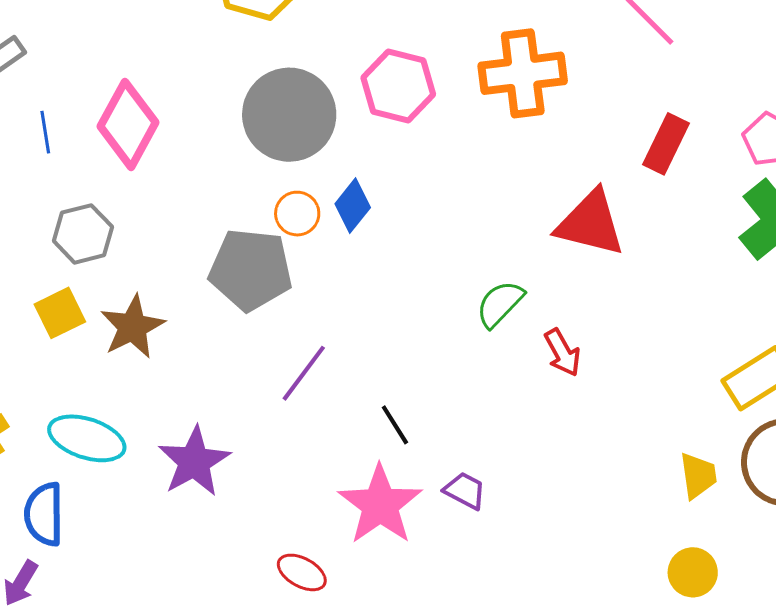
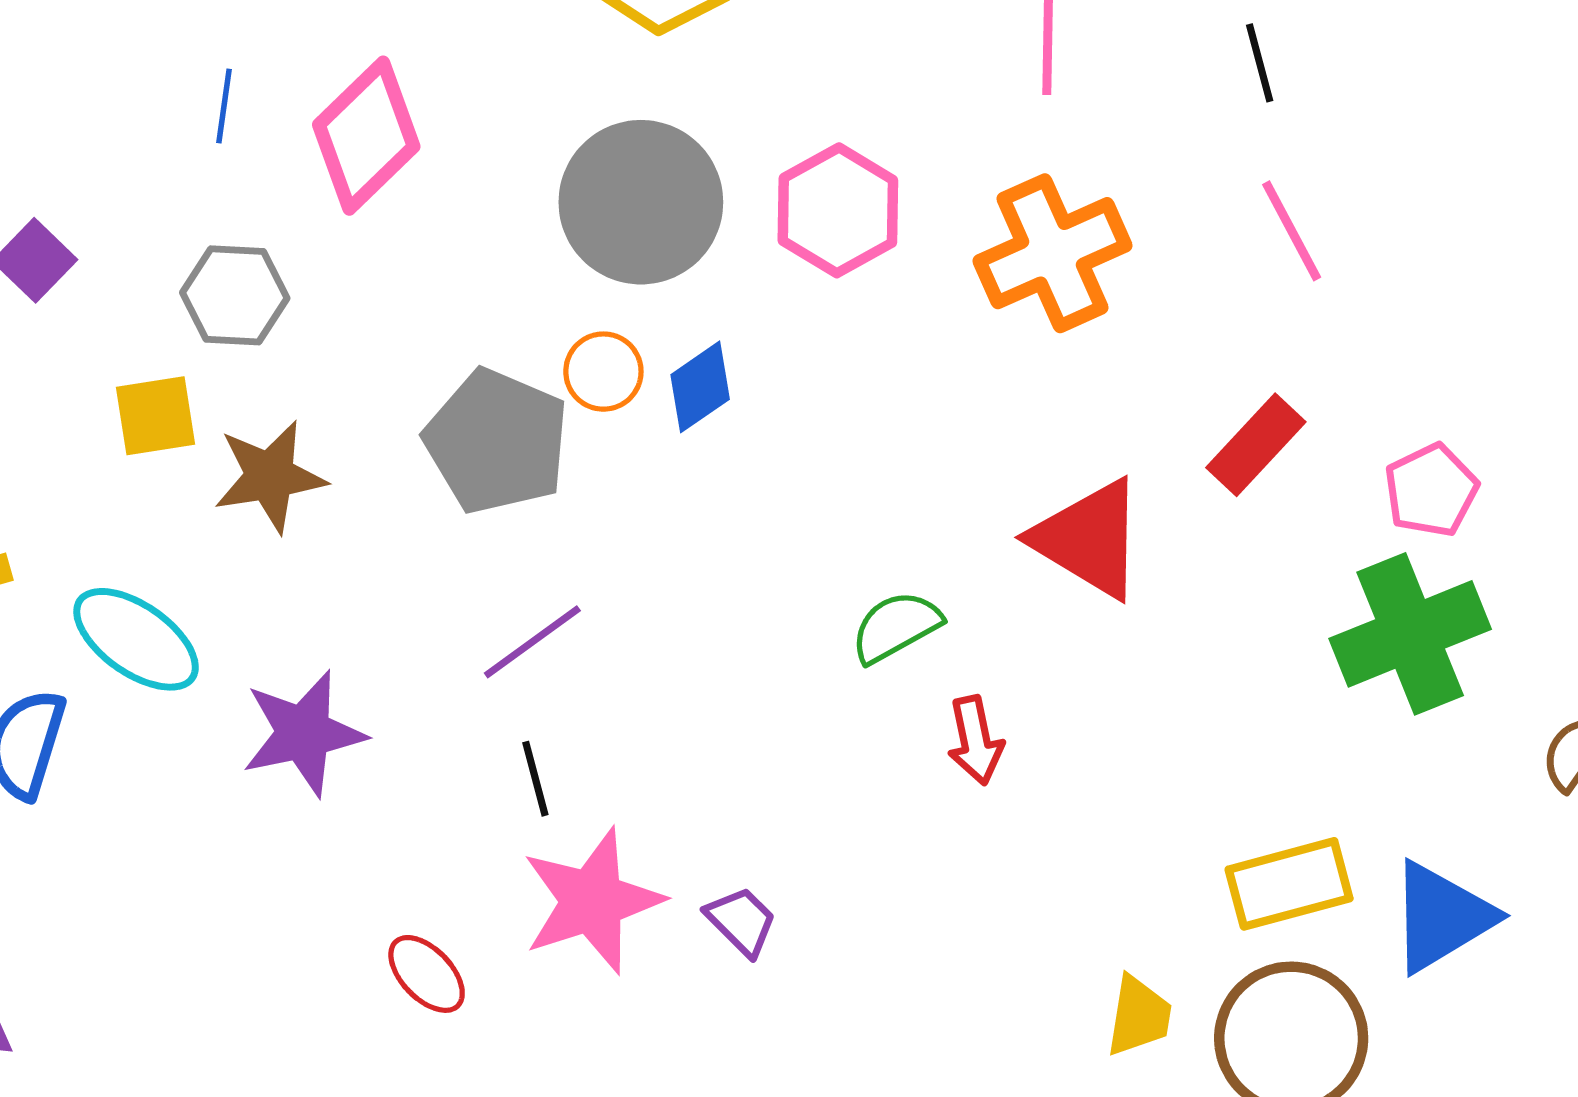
orange cross: (523, 73) -> (1052, 253), turned -34
black line: (395, 425) -> (535, 779), moved

